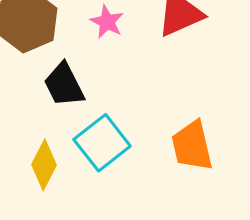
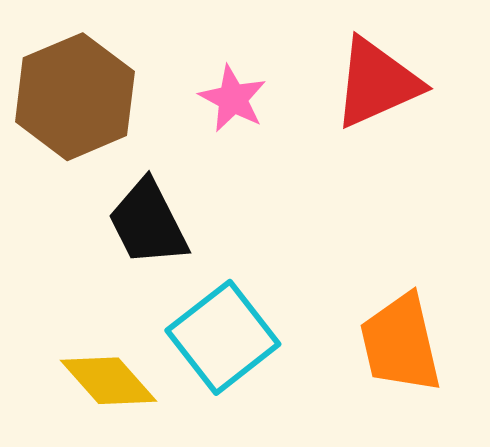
yellow diamond: (44, 165) -> (109, 381), turned -69

